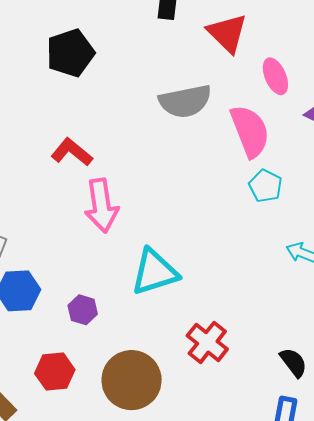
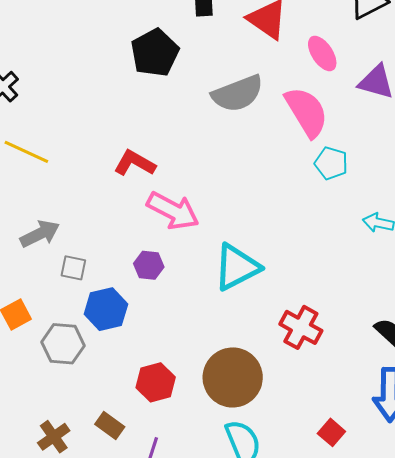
black pentagon: (70, 53) -> (155, 53), moved
pink arrow: (101, 206) -> (173, 211), turned -44
purple hexagon: (83, 310) -> (149, 265), moved

